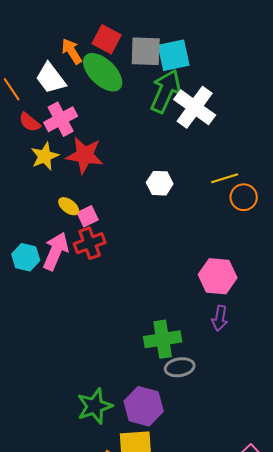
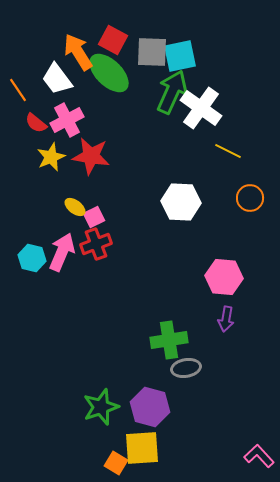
orange arrow: (72, 51) -> (78, 52), size x1.4
yellow line: (225, 178) -> (228, 151), moved, turned 44
white hexagon: (160, 183) -> (181, 202), moved, size x1.5

